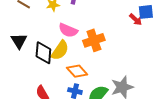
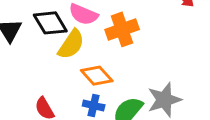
black diamond: (43, 53) -> (50, 23), moved, turned -35

